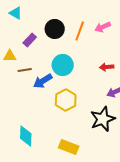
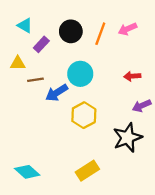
cyan triangle: (16, 13) -> (25, 25), moved
cyan diamond: (26, 136) -> (27, 172), moved, turned -50
yellow rectangle: (69, 147) -> (87, 171), turned -54

